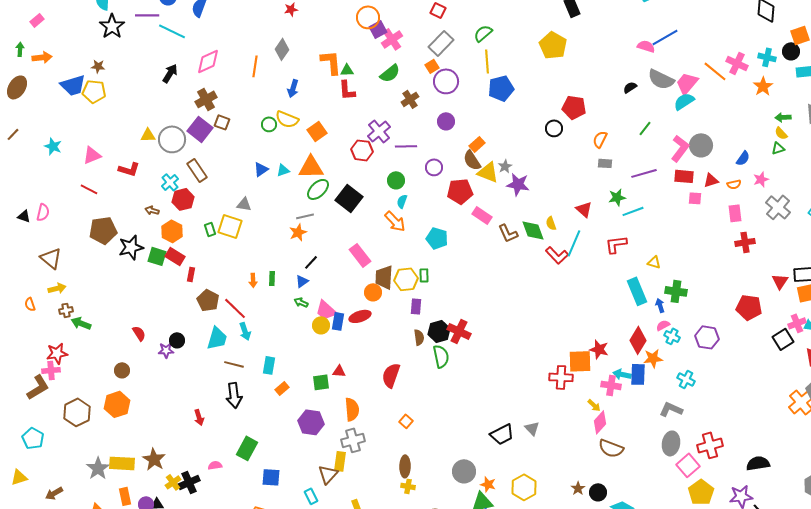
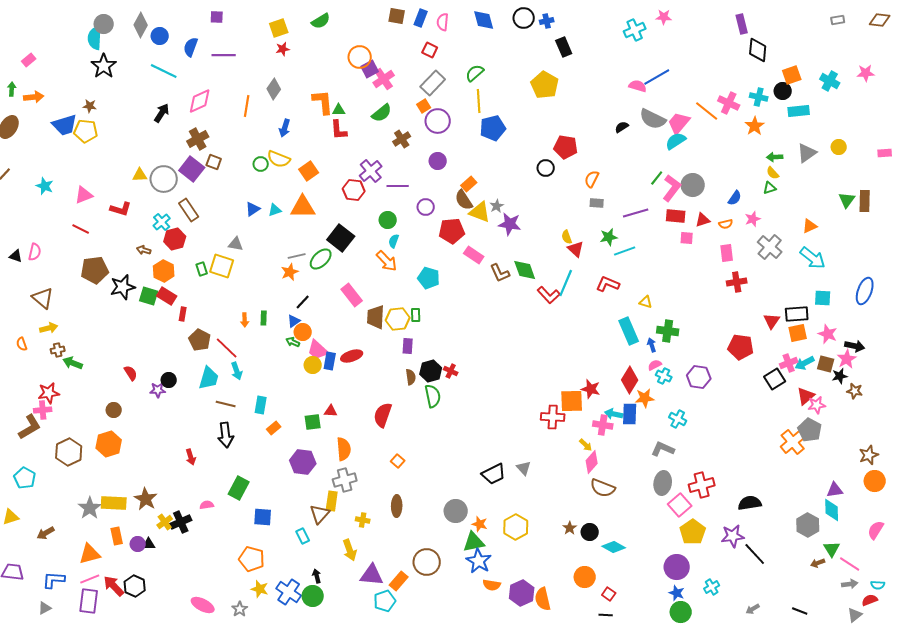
purple line: (147, 15) -> (224, 55), moved
green line: (645, 128) -> (657, 178), moved
green ellipse: (318, 189) -> (321, 259), moved
yellow semicircle: (551, 223) -> (567, 237), moved
red L-shape: (616, 244) -> (608, 284), turned 30
orange circle: (373, 292) -> (303, 332), moved
red cross: (459, 331) -> (451, 371), size x0.6
yellow cross: (408, 486) -> (363, 520), moved

